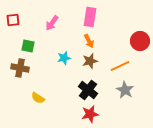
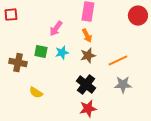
pink arrow: (52, 23) -> (56, 29), moved
red circle: (140, 41) -> (138, 16), moved
green square: (28, 46) -> (41, 52), moved
gray star: (125, 90) -> (123, 85), turned -30

